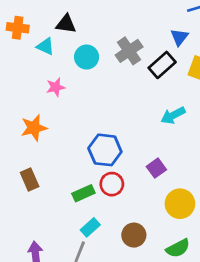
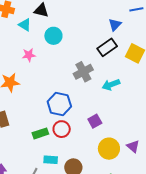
blue triangle: (179, 37) -> (115, 25), moved
gray cross: (129, 51) -> (83, 72), moved
cyan rectangle: (90, 227) -> (51, 160), moved, turned 40

